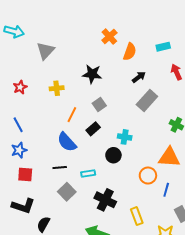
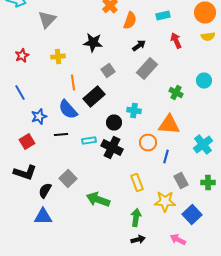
gray square: (99, 104) -> (108, 70), moved
orange line: (72, 115) -> (73, 82), turned -35
black rectangle: (93, 129) -> (94, 96), size x1.5
cyan cross: (125, 137) -> (134, 110), moved
blue star: (19, 150) -> (39, 116), moved
red square: (25, 174) -> (27, 142), turned -35
gray square: (67, 192) -> (68, 178), moved
black cross: (105, 200) -> (112, 148), moved

